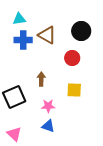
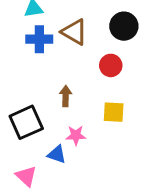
blue triangle: (48, 126) -> (57, 154), moved

